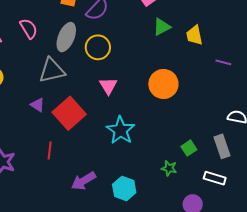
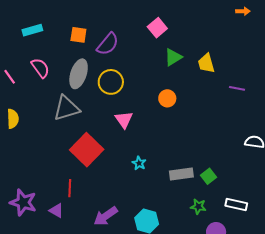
orange circle: (163, 84) -> (167, 98), moved, size x0.6
purple triangle: (38, 105) -> (56, 211), moved
cyan star: (121, 130) -> (139, 163), size x0.5
gray rectangle: (222, 146) -> (181, 174), moved, turned -75
green star: (169, 168) -> (198, 207), moved

